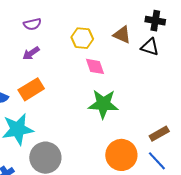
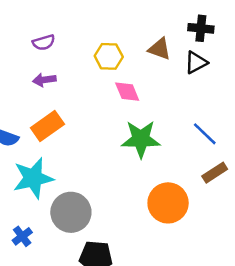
black triangle: (150, 47) -> (196, 63), turned -42
purple arrow: (31, 53) -> (44, 80), turned 30
blue line: (157, 161) -> (205, 134), moved

